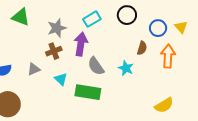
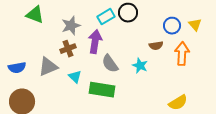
black circle: (127, 15) -> (128, 13), moved
brown semicircle: (142, 48) -> (156, 46), turned 64
gray triangle: (34, 69) -> (48, 67), size x1.5

